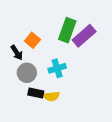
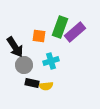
orange square: (32, 40) -> (39, 36), moved, turned -32
black arrow: (17, 53) -> (15, 47), size x1.5

